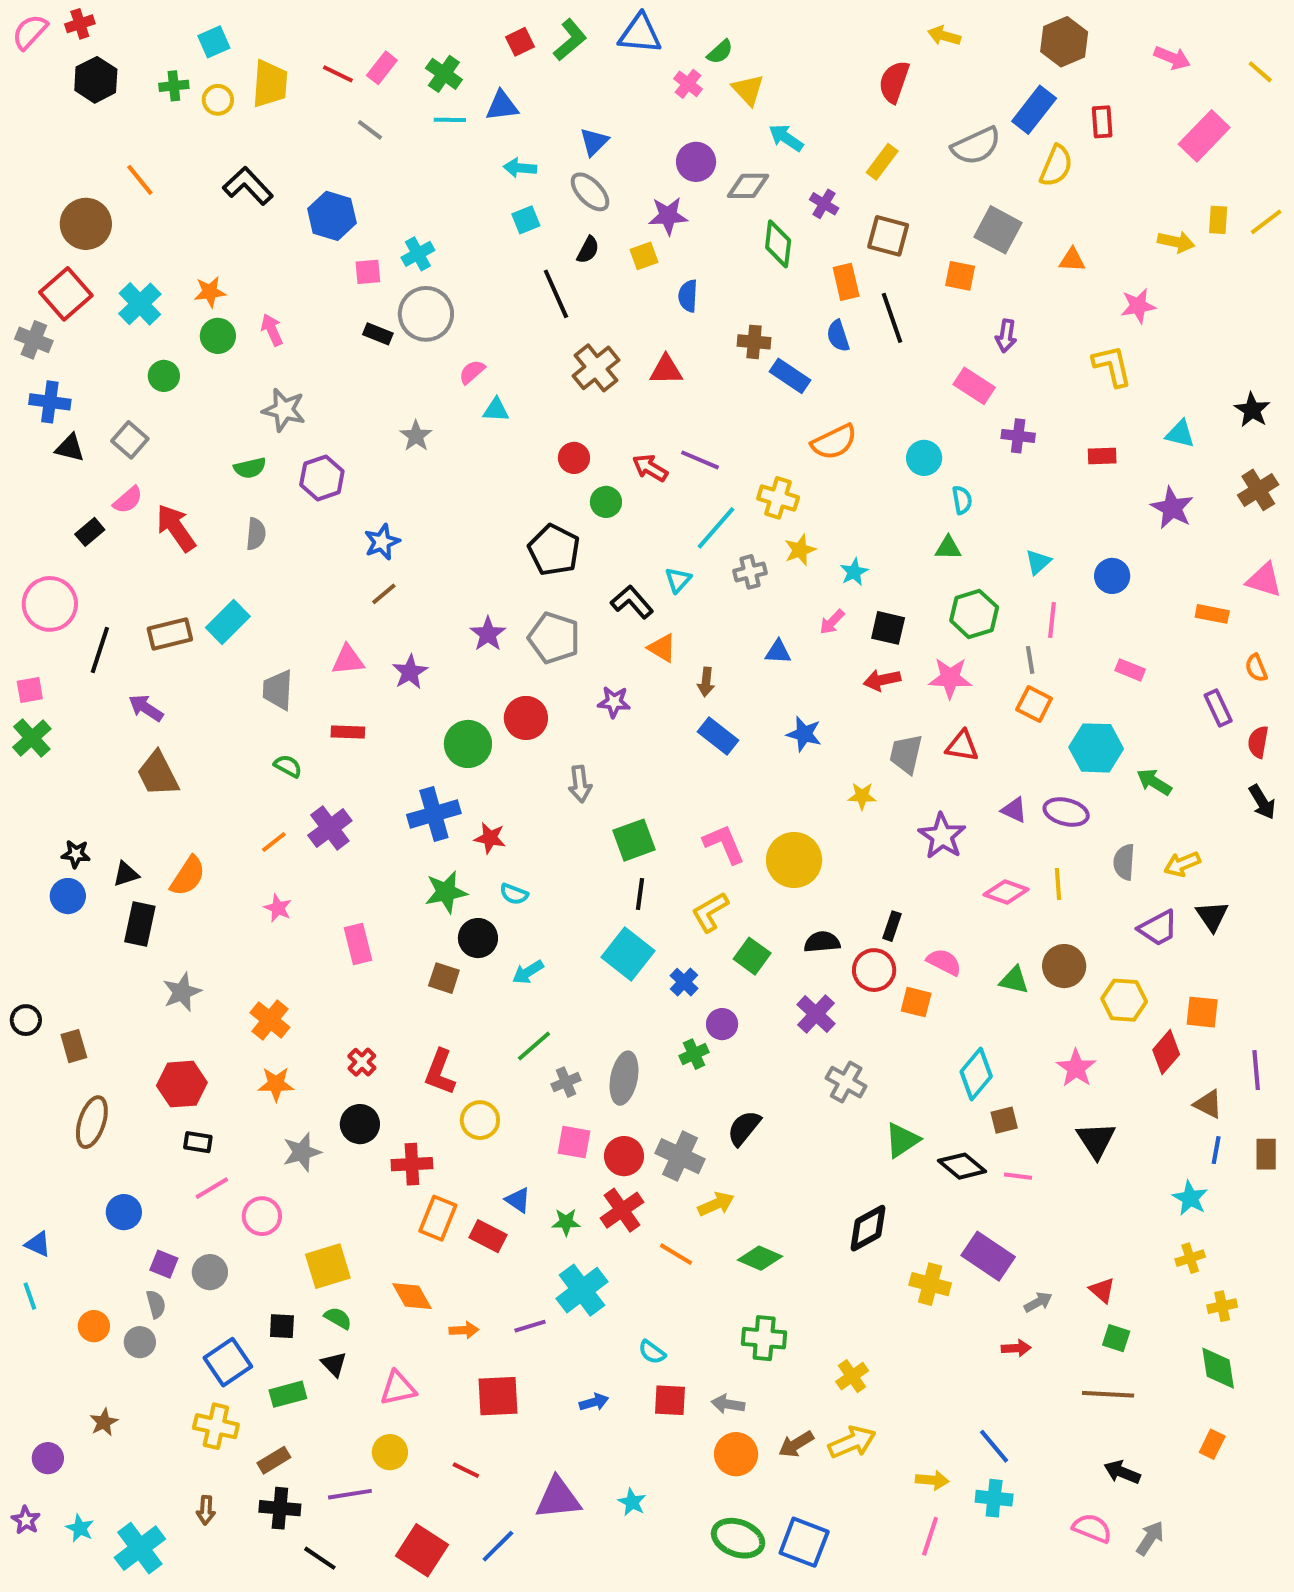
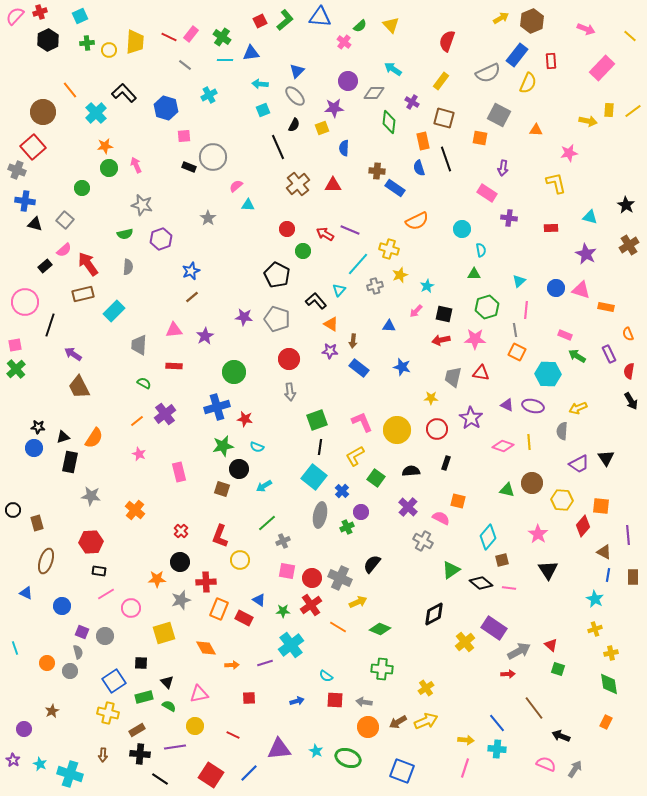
yellow arrow: (944, 36) -> (501, 18), moved, turned 133
cyan square: (214, 42) -> (80, 16), moved
yellow triangle: (748, 90) -> (391, 25), moved
cyan cross: (418, 254) -> (209, 95), moved
cyan cross: (140, 304) -> (96, 113), moved
pink triangle: (1264, 580) -> (581, 290), moved
brown rectangle: (170, 634) -> (83, 294), moved
purple star: (488, 634) -> (244, 317), turned -30
purple star: (614, 702) -> (330, 351), moved
red circle: (526, 718) -> (289, 359), moved
green arrow: (1154, 782) -> (577, 356), moved
yellow arrow: (1182, 864) -> (578, 408), moved
pink semicircle: (944, 962) -> (441, 518), moved
red circle: (874, 970) -> (437, 429), moved
gray star: (182, 992) -> (91, 496), turned 30
gray ellipse: (624, 1078) -> (320, 515), moved
orange star: (276, 1084) -> (157, 579), moved
gray star: (302, 1152) -> (181, 600), moved
blue triangle: (38, 1244) -> (26, 593), moved
yellow cross: (930, 1284) -> (465, 642), turned 36
gray arrow: (1038, 1302) -> (519, 651), size x1.6
green semicircle: (338, 1318) -> (169, 706), moved
brown line: (1108, 1394) -> (534, 708), moved, turned 50
red square: (498, 1396) -> (249, 698), size x0.6
green ellipse: (738, 1538) -> (348, 758), moved
cyan cross: (140, 1548) -> (70, 774), turned -35

